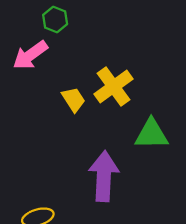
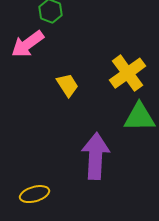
yellow cross: (114, 86) -> (128, 73), moved

